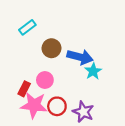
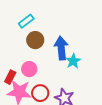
cyan rectangle: (27, 27) -> (26, 21), moved
blue arrow: (80, 57) -> (61, 48), turned -110

